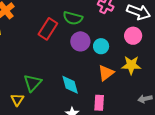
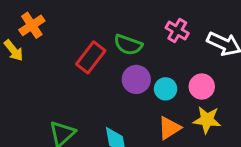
pink circle: (133, 36) -> (202, 87), moved

